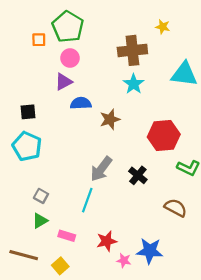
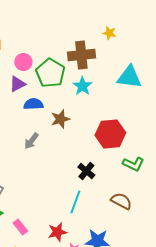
green pentagon: (68, 27) -> (50, 73), moved
gray arrow: (101, 169) -> (31, 141), moved, size x0.7
cyan line: (87, 200) -> (75, 202), moved
pink rectangle: (67, 236) -> (20, 227), turned 35

